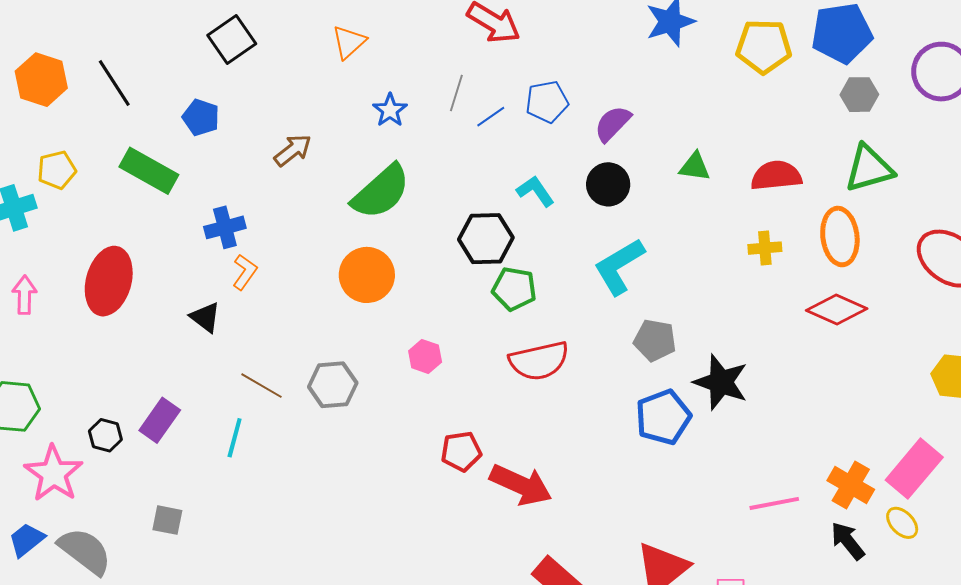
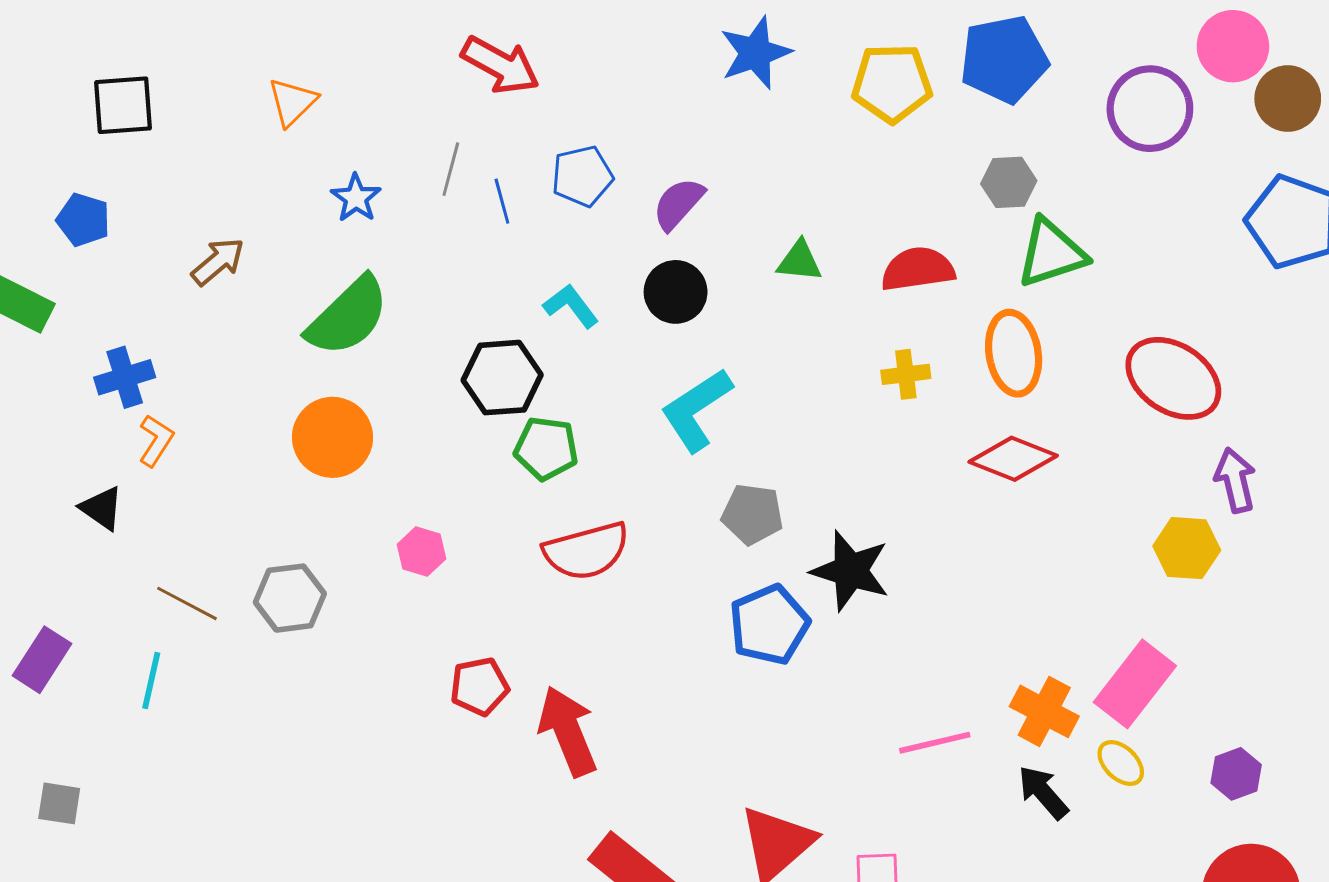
black square: (232, 39) -> (123, 105), turned 33
gray hexagon: (859, 95) -> (1009, 182), moved
blue line: (491, 117) -> (502, 201), turned -68
red arrow: (521, 485) -> (568, 731), turned -134

